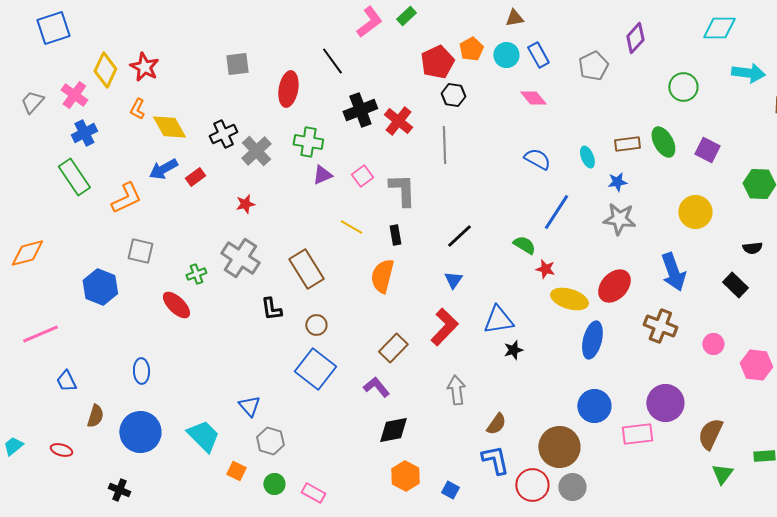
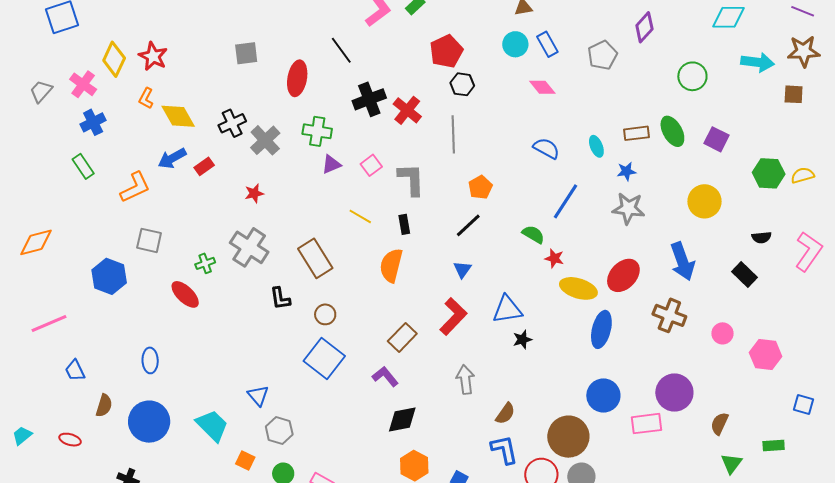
orange pentagon: (471, 49) -> (480, 187), moved
green rectangle: (74, 177) -> (83, 166), size x0.7
brown semicircle: (710, 434) -> (720, 424), size x0.7

